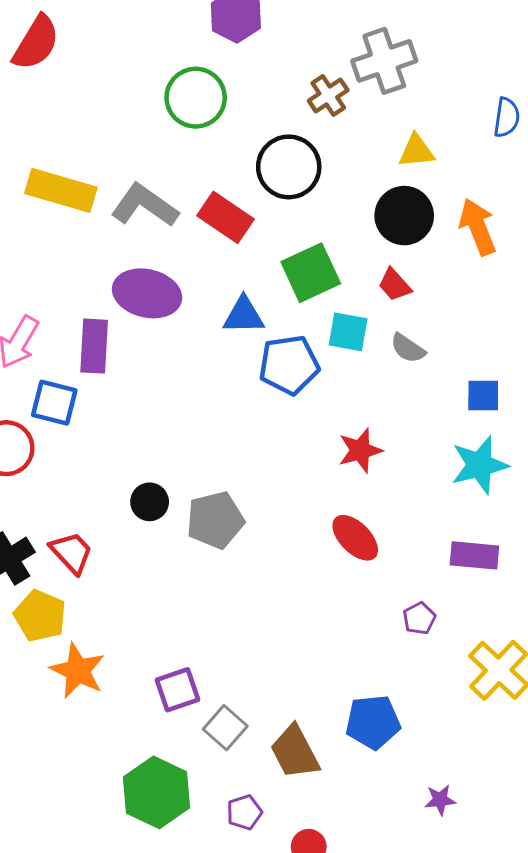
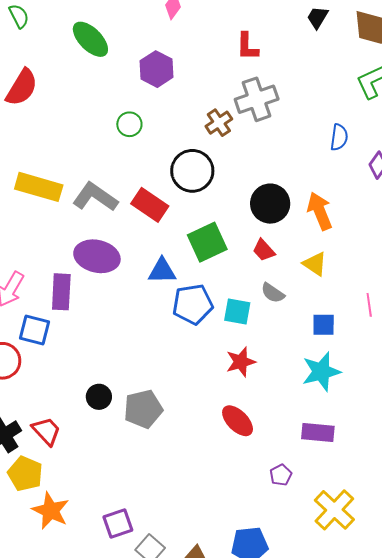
green circle: (196, 98) -> (129, 124), size x0.6
yellow triangle: (416, 151) -> (315, 264), moved, turned 40
cyan square: (348, 332) -> (237, 311), moved

